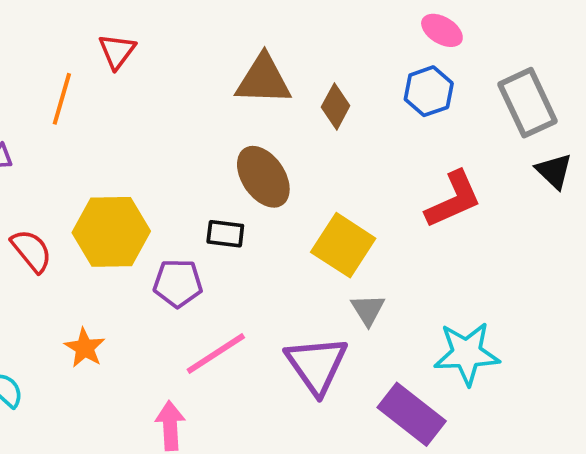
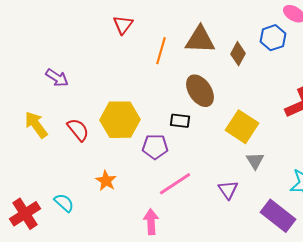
blue hexagon: (429, 91) -> (273, 38), moved
orange line: (62, 99) -> (161, 51), moved
purple triangle: (317, 365) -> (228, 190), size x0.6

